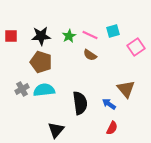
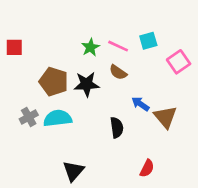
black star: (41, 36) -> (87, 84), moved
black semicircle: (80, 103) -> (117, 128), moved, size x0.7
blue arrow: (109, 104) -> (140, 104), moved

